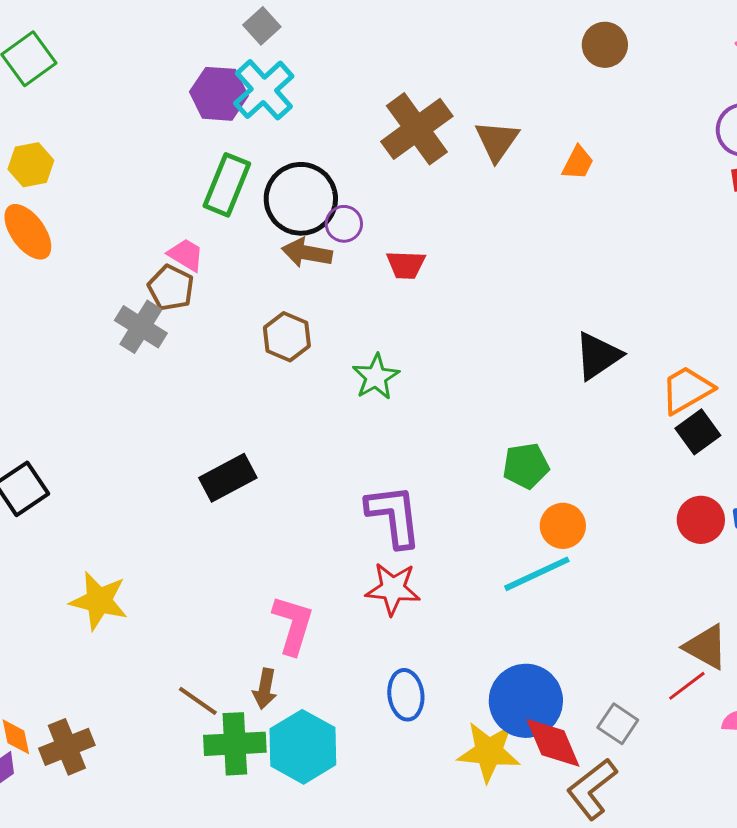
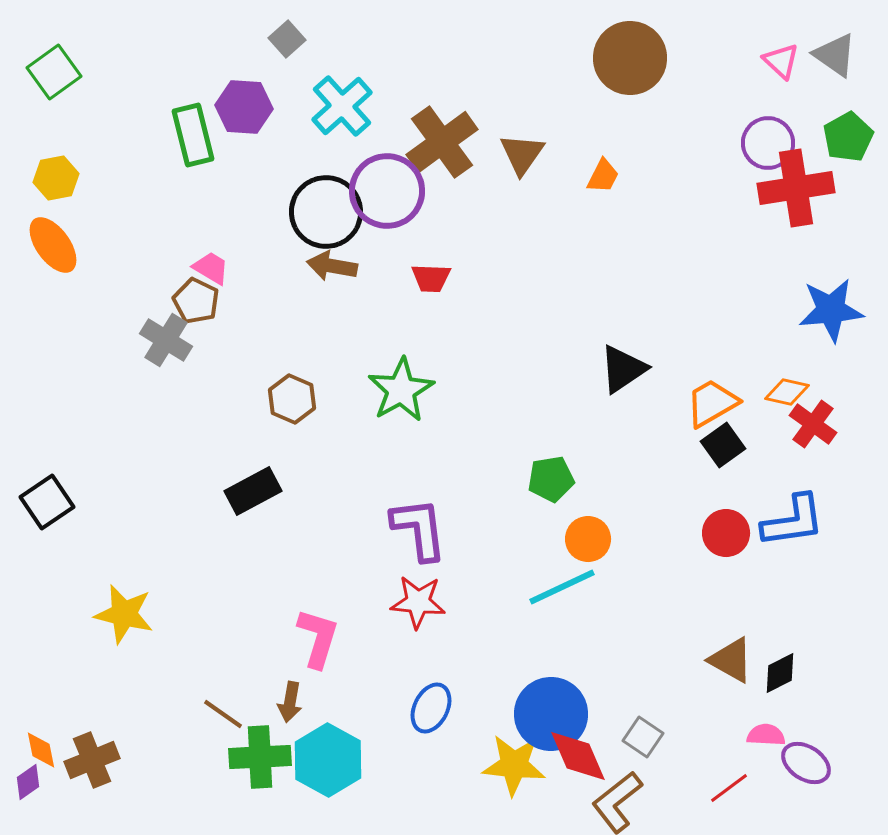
brown circle: (605, 45) -> (630, 58), size x1.6
cyan cross: (264, 90) -> (342, 106), moved
green rectangle: (227, 185) -> (193, 135), moved, turned -36
purple circle: (344, 224) -> (387, 191), moved, size x2.0
brown hexagon: (287, 337) -> (292, 399), moved
green star: (376, 377) -> (401, 390), size x1.4
red line: (687, 686) -> (729, 788), moved
blue ellipse: (406, 695) -> (431, 708), turned 33

